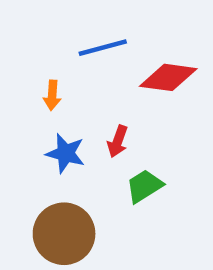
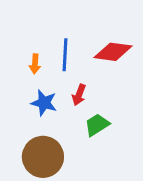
blue line: (103, 48) -> (65, 55), moved, turned -72

